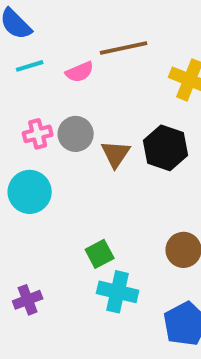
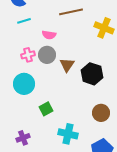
pink semicircle: (80, 72) -> (49, 35), moved, turned 32
black hexagon: (166, 148) -> (92, 74), moved
green square: (100, 254) -> (46, 109), moved

